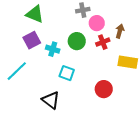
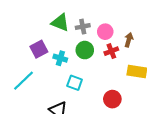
gray cross: (83, 10) -> (83, 27), moved
green triangle: (35, 14) -> (60, 22), moved

